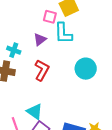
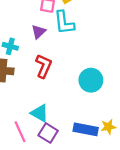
cyan circle: (86, 69) -> (91, 80), moved

